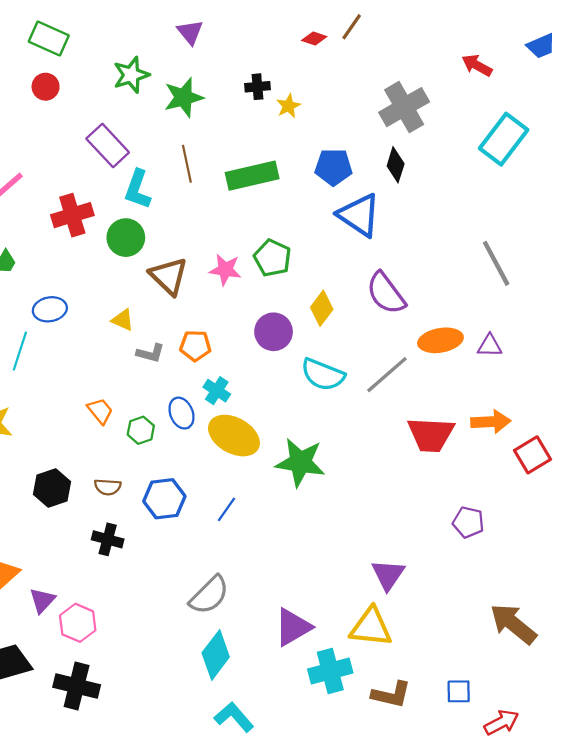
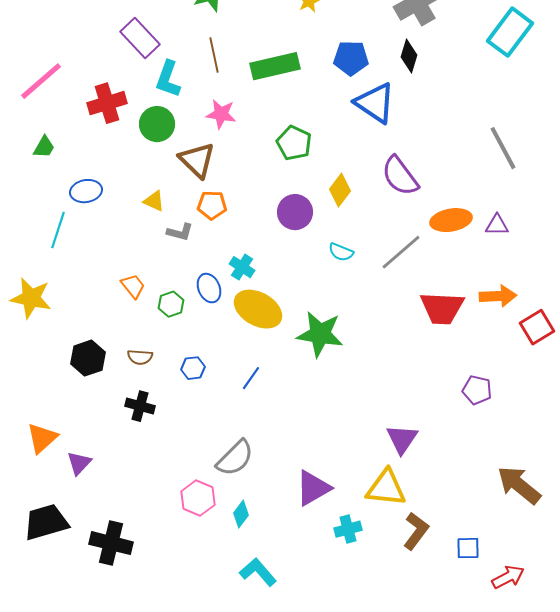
pink star: (225, 270) -> (221, 114), moved
orange pentagon: (195, 346) -> (212, 205), moved
cyan semicircle: (323, 375) -> (341, 252), size x0.6
blue hexagon: (164, 499) -> (193, 368), size x0.6
pink hexagon: (78, 623) -> (198, 498), moved
cyan diamond: (216, 655) -> (241, 514), size x0.6
cyan cross: (330, 671) -> (348, 529), size x0.7
brown L-shape: (391, 695) -> (416, 531), moved, turned -66

